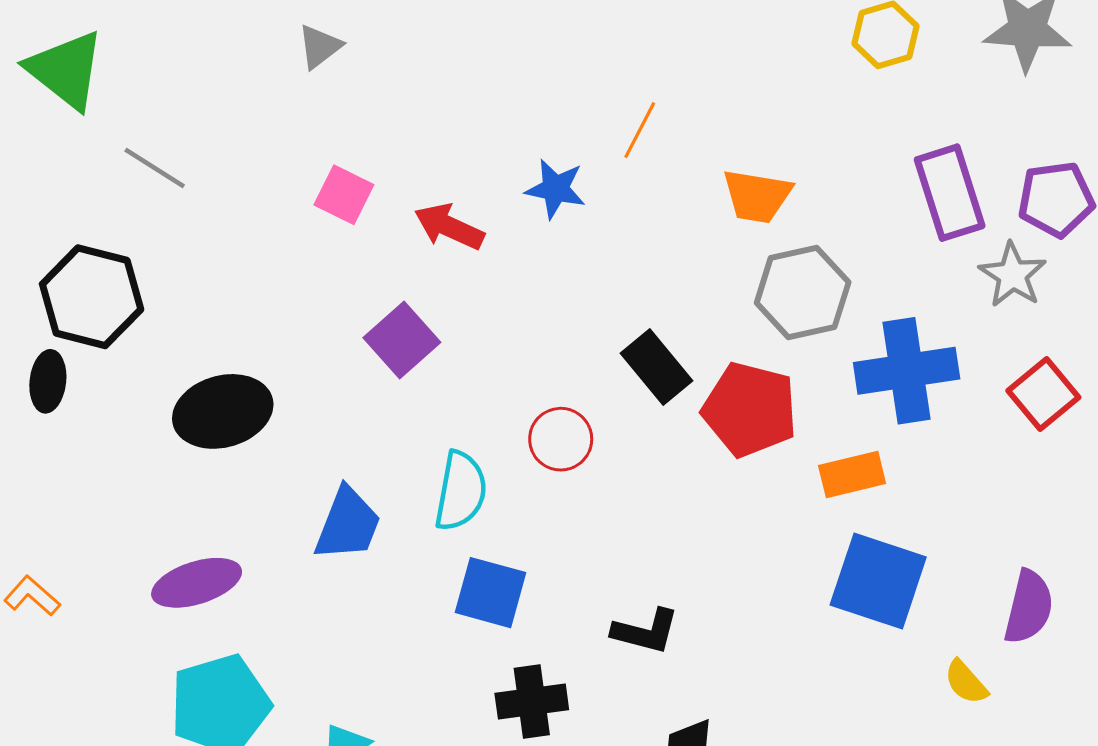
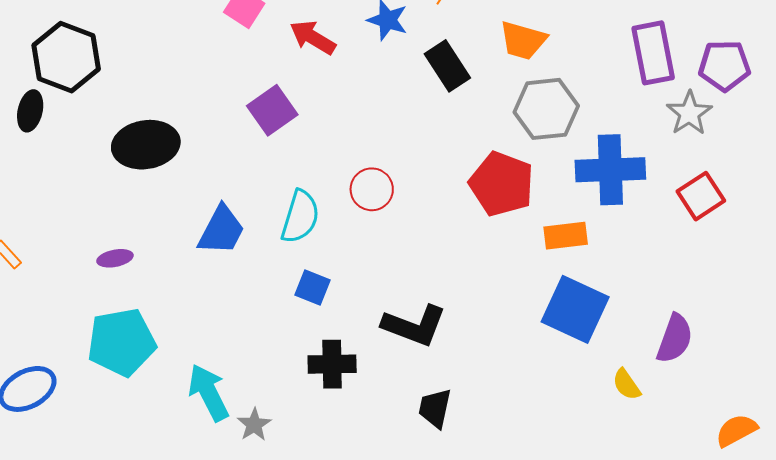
black rectangle: (656, 367) -> (447, 66), moved
purple ellipse: (197, 583) -> (115, 258), size x0.6
blue square: (491, 593) -> (313, 287), size x0.7
black L-shape: (646, 631) -> (414, 326), size x1.4

